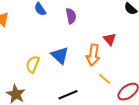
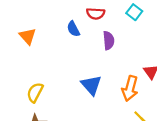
yellow semicircle: (33, 64) -> (35, 92), moved

